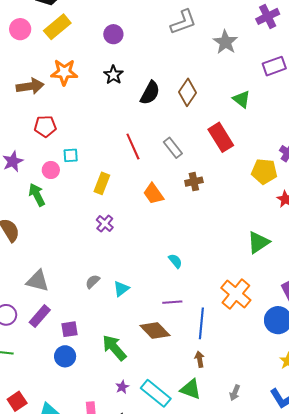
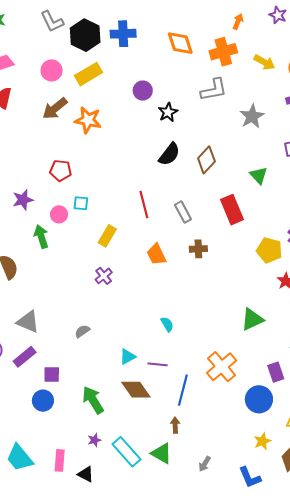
black star: (113, 75) -> (168, 112), moved
brown arrow: (30, 86) -> (55, 108), moved, turned 140
cyan triangle: (121, 289) -> (128, 357), moved

